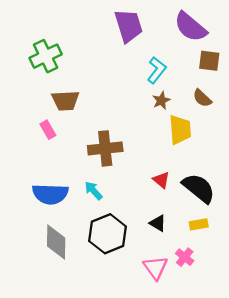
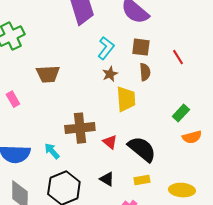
brown square: (209, 61) -> (141, 47), moved
brown semicircle: (202, 98) -> (145, 72), turned -138
brown trapezoid: (65, 101) -> (48, 74), moved
brown cross: (105, 148) -> (80, 128), moved

